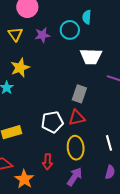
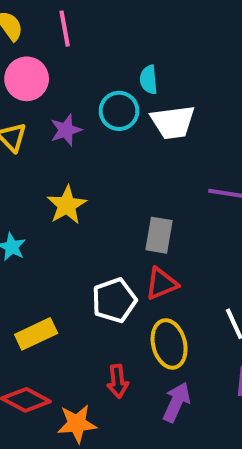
white trapezoid: (91, 57) -> (173, 122), moved
yellow star: (20, 68) -> (67, 205), moved
orange star: (24, 179) -> (77, 424), turned -30

